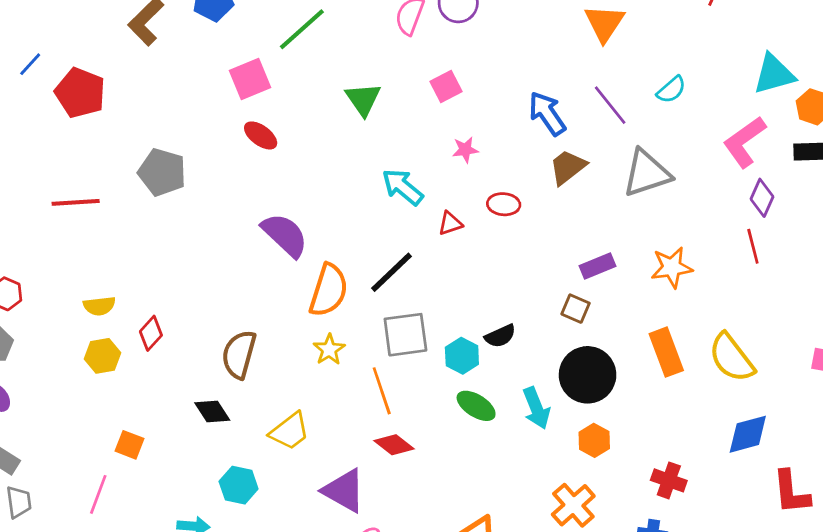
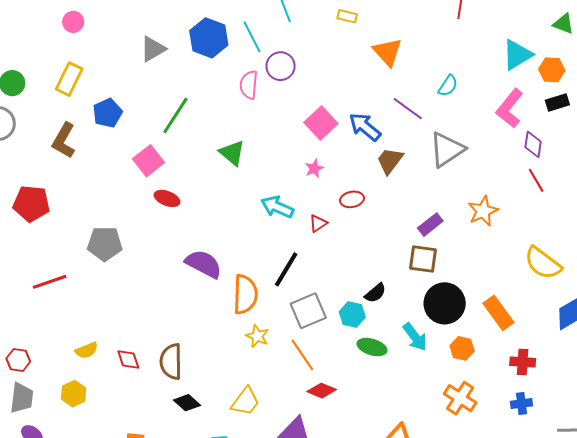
pink square: (446, 87) -> (321, 123), moved, size x1.4
brown square: (575, 309) -> (423, 259), size x1.4
red diamond: (151, 333) -> (128, 360), turned -45
orange rectangle: (666, 352) -> (498, 313), moved
brown semicircle: (239, 354) -> (171, 362), moved
yellow hexagon: (102, 356) -> (74, 394), moved

